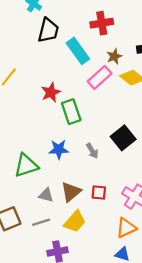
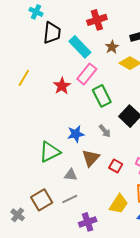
pink rectangle: (100, 77) -> (87, 74), moved
green rectangle: (71, 112) -> (102, 96), moved
brown triangle: (71, 192) -> (91, 158), moved
red square: (99, 192) -> (116, 166), turned 32
yellow trapezoid: (75, 221) -> (119, 204), moved

